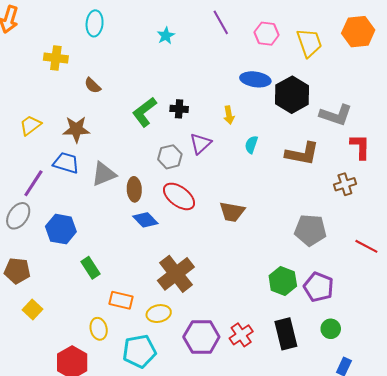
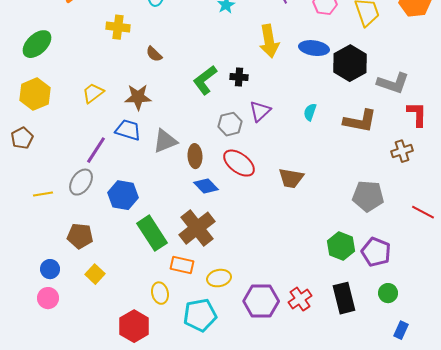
yellow arrow: (229, 115) -> (269, 41), moved, size x1.8
green rectangle: (90, 268) -> (152, 233), size x1.6
brown cross: (176, 274) -> (197, 228), moved

